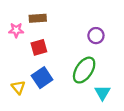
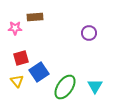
red square: (39, 47) -> (21, 58), moved
green ellipse: (84, 70) -> (65, 87), moved

